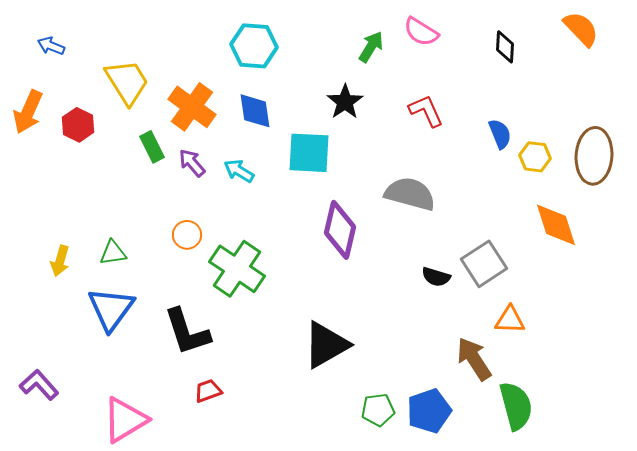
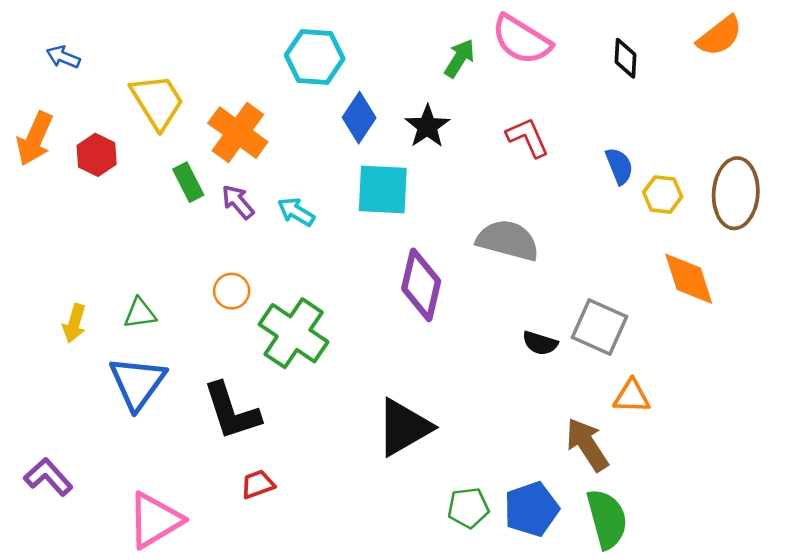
orange semicircle: (581, 29) -> (720, 36), turned 96
pink semicircle: (421, 32) -> (521, 40), size x1.4
blue diamond: (255, 111) -> (359, 118), moved, turned 42
gray square: (484, 264) -> (599, 327), turned -33
green semicircle: (516, 406) -> (607, 519), moved

